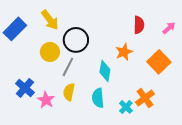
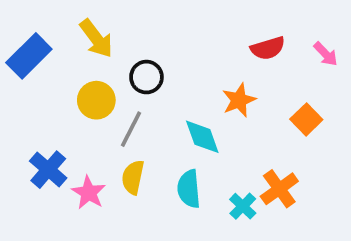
red semicircle: (139, 25) -> (268, 48), turned 72
pink arrow: (169, 28) -> (326, 54), turned 88
black circle: (76, 40) -> (146, 77), size x0.7
orange square: (159, 62) -> (306, 119), size x0.7
cyan diamond: (105, 71) -> (202, 137), turned -30

